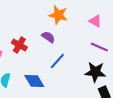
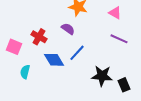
black star: (95, 72) -> (102, 76), moved
blue diamond: (34, 81) -> (54, 60), moved

